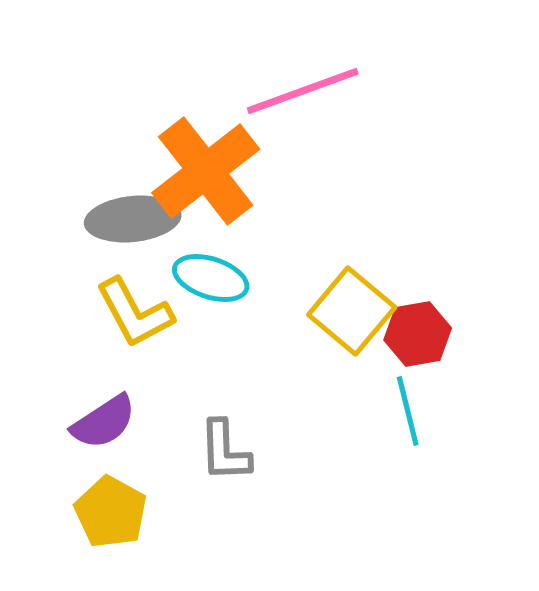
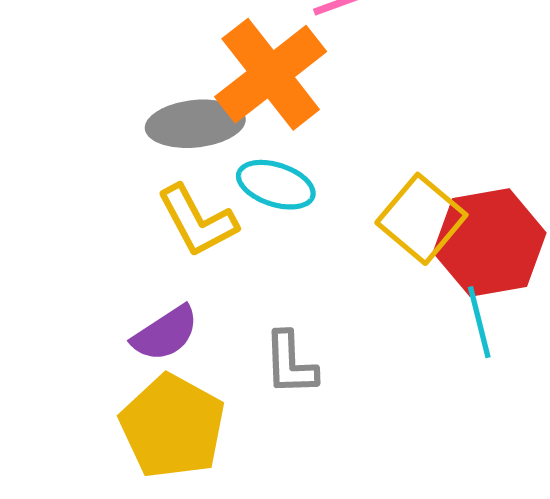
red hexagon: (418, 334) -> (490, 243), size x1.6
yellow pentagon: (111, 512) -> (173, 426), size x1.4

